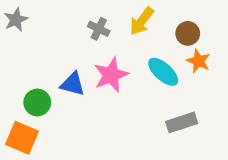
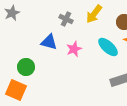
pink star: (111, 75) -> (74, 49), size x0.7
blue triangle: (73, 84) -> (49, 42), moved

